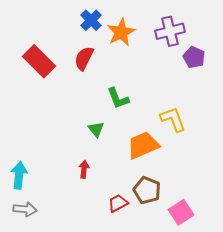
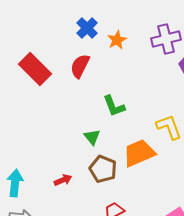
orange star: (121, 32) -> (117, 40), size x0.7
red arrow: (84, 169) -> (63, 180), moved, turned 60
brown pentagon: (147, 190) -> (103, 169), moved

